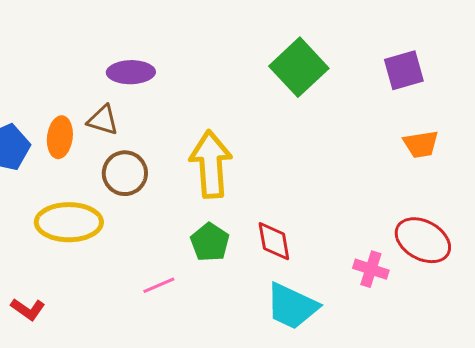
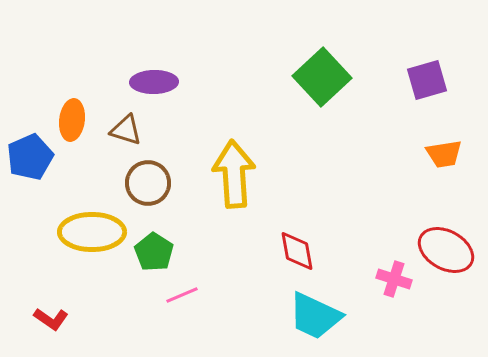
orange ellipse: (60, 137) -> (72, 120), moved
green pentagon: (210, 242) -> (154, 252), moved

